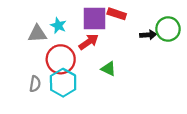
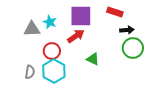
red rectangle: (117, 14) -> (115, 12), moved
green circle: (168, 29) -> (133, 48), moved
red circle: (61, 59) -> (52, 51), size x0.7

